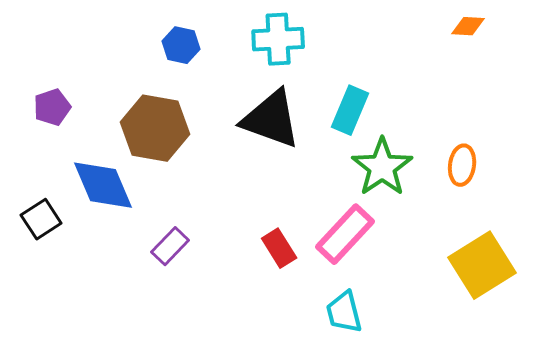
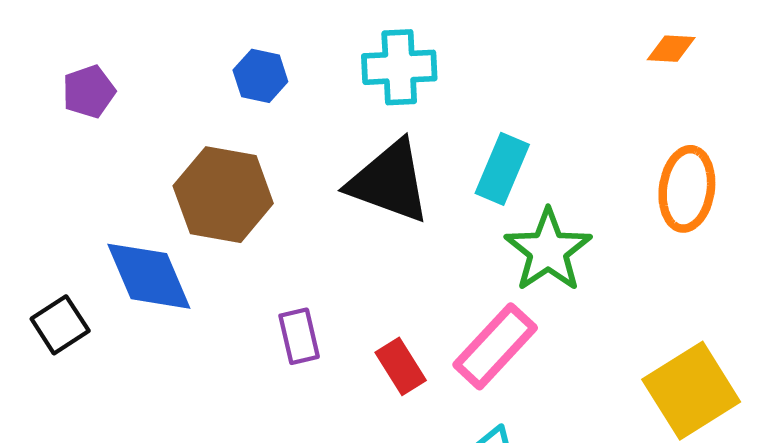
purple pentagon: (52, 107) -> (89, 92), moved
orange ellipse: (462, 165) -> (687, 189), moved, size x1.4
purple rectangle: (170, 246) -> (299, 336), moved, turned -57

